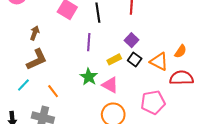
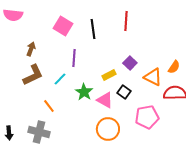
purple square: (132, 40) -> (130, 63), moved
purple line: (89, 42) -> (74, 58), moved
black square: (135, 59) -> (124, 92), moved
cyan line: (23, 85) -> (60, 79), moved

